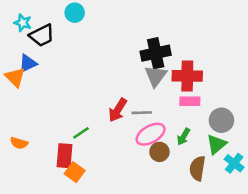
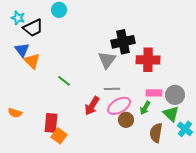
blue triangle: (28, 63) -> (22, 50), turned -42
gray triangle: (156, 76) -> (107, 60), moved
orange triangle: (15, 77) -> (32, 61), moved
pink rectangle: (190, 101) -> (154, 93), moved
red arrow: (118, 110) -> (92, 106), moved
green line: (81, 133) -> (64, 81), moved, turned 72
green triangle: (216, 144) -> (171, 114), turned -36

